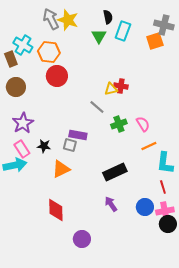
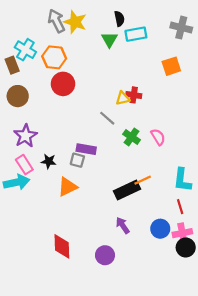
cyan rectangle: (123, 31) -> (136, 34), turned 60
orange square: (155, 41) -> (171, 66), moved
green cross: (119, 124) -> (132, 137), turned -35
orange line: (149, 146) -> (143, 180), moved
red diamond: (56, 210) -> (62, 246), moved
purple circle: (82, 239) -> (105, 255), moved

